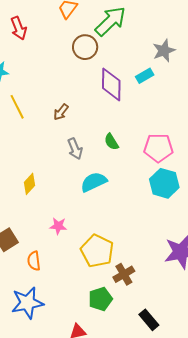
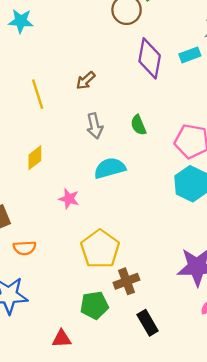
yellow line: (17, 107) -> (38, 94), moved
pink star: (58, 226) -> (69, 199), moved
orange semicircle: (34, 261) -> (25, 248), turned -96
black rectangle: (149, 320) -> (148, 323), moved

